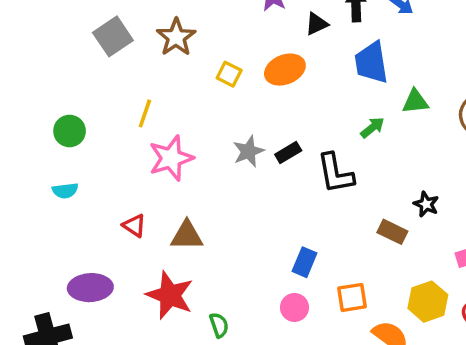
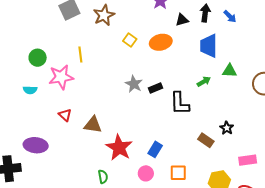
yellow line: (145, 113) -> (80, 54), turned -35
gray star: (248, 151) -> (134, 84), turned -30
pink star: (171, 158) -> (61, 77), moved
red star: (170, 295) -> (119, 148), moved

